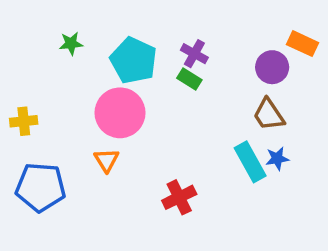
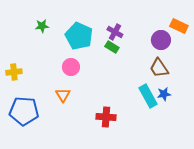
pink circle: (120, 113) -> (71, 67), size x0.6
red cross: (179, 197) -> (106, 117), turned 30

